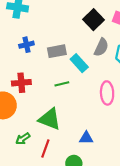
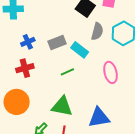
red cross: (21, 83) -> (25, 68), moved
blue triangle: (86, 138) -> (99, 118), size x1.6

